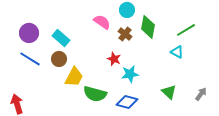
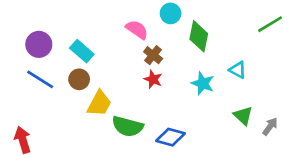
green line: (186, 30) -> (270, 24), moved
brown cross: (125, 34) -> (153, 55), moved
cyan star: (130, 74) -> (203, 83), moved, turned 30
green triangle: (169, 92) -> (243, 116), moved

